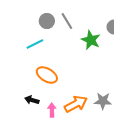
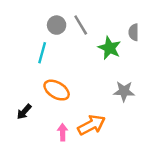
cyan line: (35, 44) -> (42, 53), turned -48
black arrow: (32, 100) -> (24, 112), moved, turned -64
gray star: (103, 101) -> (124, 91), moved

